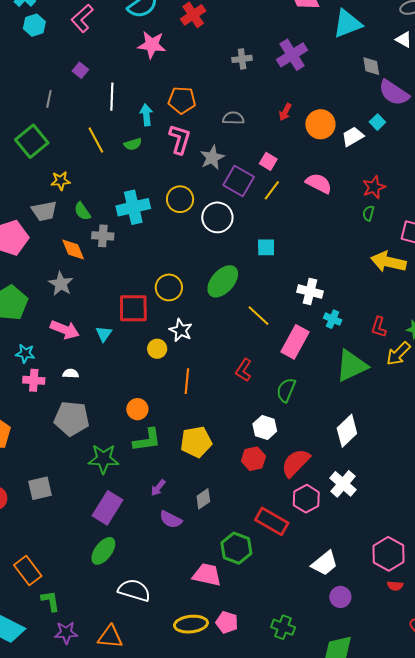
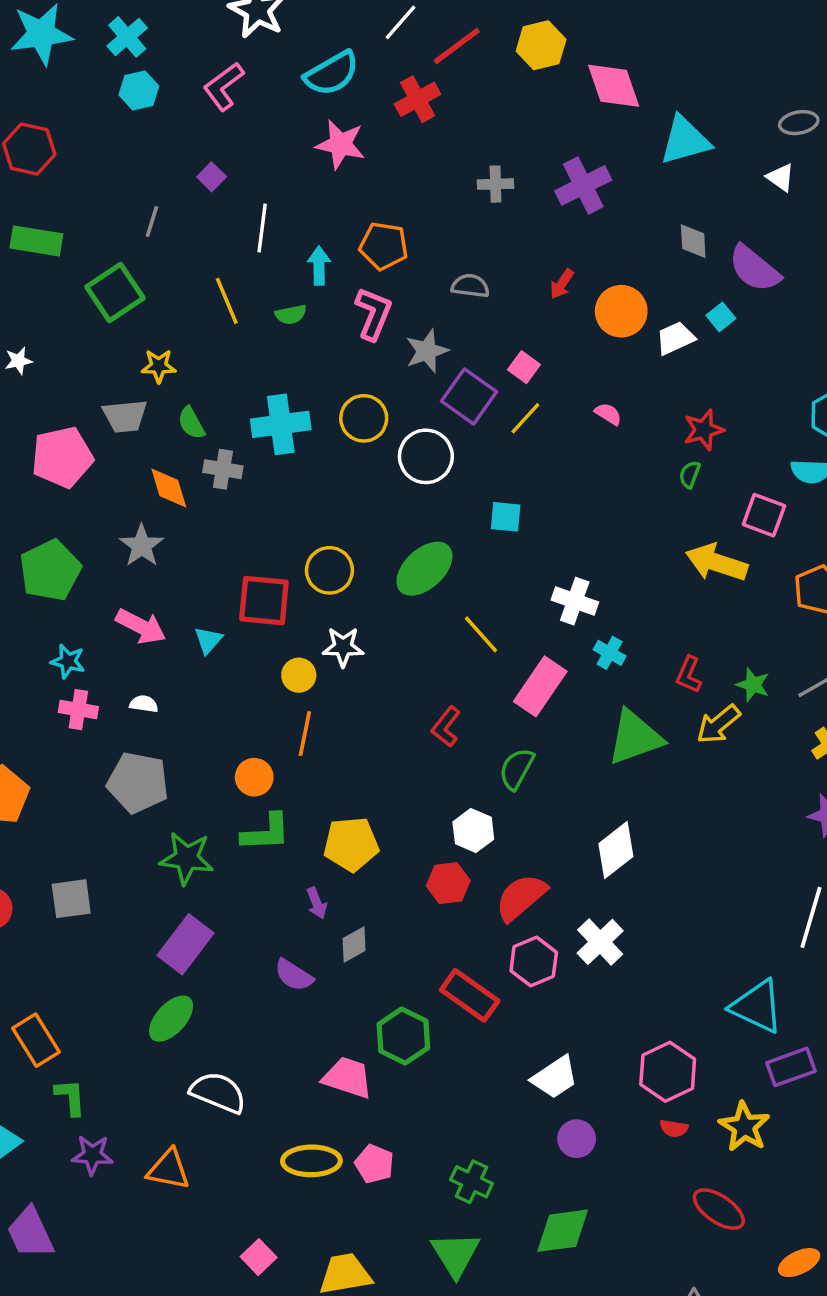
gray diamond: (371, 66) -> (693, 241), moved
pink semicircle: (319, 183) -> (608, 414), size x0.6
white star: (181, 330) -> (343, 647), turned -30
orange line: (187, 381) -> (305, 734), moved
purple arrow: (158, 488) -> (317, 903), moved, turned -66

